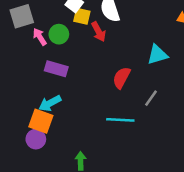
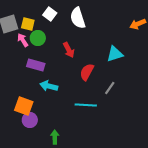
yellow square: (82, 16) -> (28, 24), moved
red arrow: (99, 32) -> (69, 50), moved
cyan arrow: (50, 103) -> (49, 86), moved, turned 42
purple circle: (36, 139) -> (30, 120), moved

